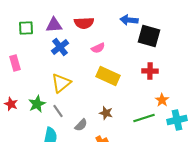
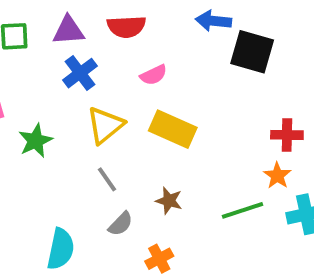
red cross: (150, 71) -> (287, 135), moved
yellow triangle: (61, 83) -> (105, 125), moved
green star: (37, 104) -> (36, 141), moved
gray line: (58, 111) -> (107, 179), moved

